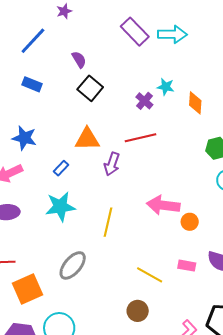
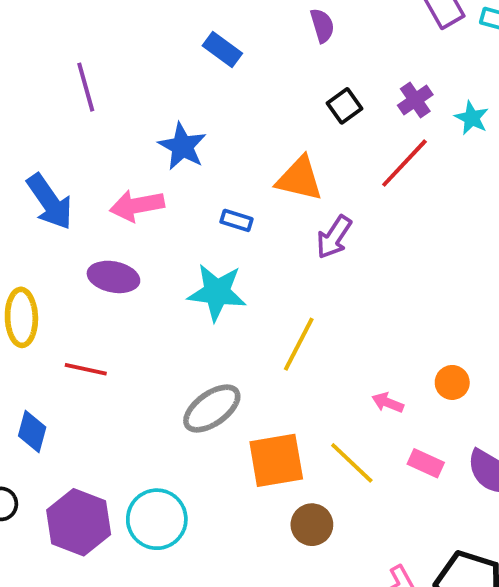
black square: (90, 88) -> (345, 106), moved, size x0.7
purple cross: (144, 101) -> (415, 100), moved
red line: (141, 138) -> (404, 163), moved, turned -48
blue rectangle: (61, 168) -> (237, 220), turned 49
pink arrow: (163, 205) -> (388, 403), moved, size x0.5
orange square: (27, 289) -> (276, 460), moved

